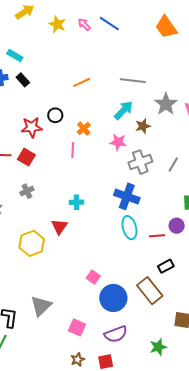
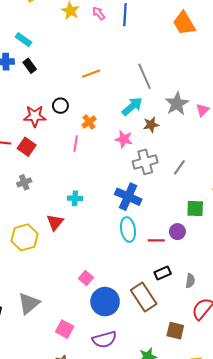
blue line: (109, 24) -> (125, 15), turned 55
gray line: (133, 81) -> (145, 76), turned 55

